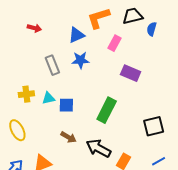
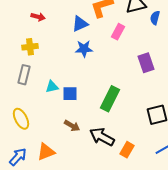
gray rectangle: (52, 65) -> (24, 75), moved, turned 36
purple rectangle: (131, 73) -> (146, 63), moved, turned 48
yellow cross: (26, 94) -> (30, 47), moved

